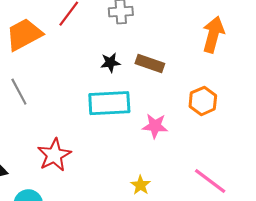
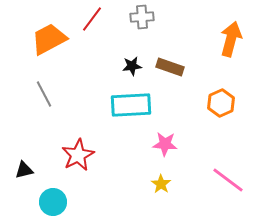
pink star: (155, 126) -> (165, 144), moved

